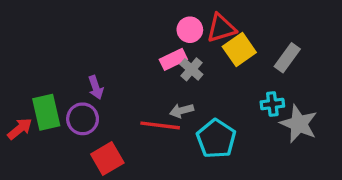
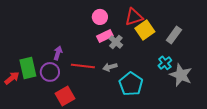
pink circle: (190, 30) -> (100, 17), moved
purple arrow: (96, 87) -> (58, 53), turned -144
cyan cross: (272, 104) -> (165, 63), turned -32
red line: (160, 125) -> (83, 66), moved

